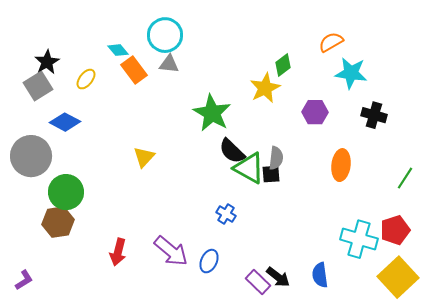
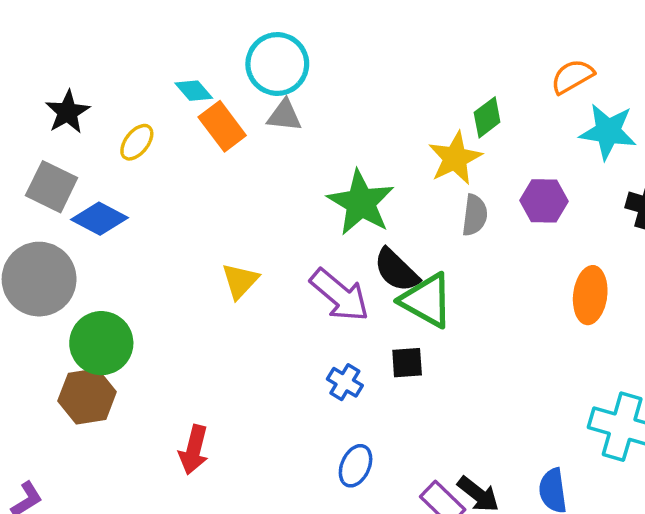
gray square: (38, 86) -> (52, 187), moved, turned -32
gray semicircle: (276, 158) -> (475, 215), moved
black square: (271, 174) -> (407, 363), moved
blue cross: (226, 214) -> (345, 382), moved
purple arrow: (171, 251) -> (340, 295), moved

